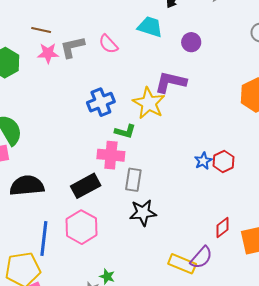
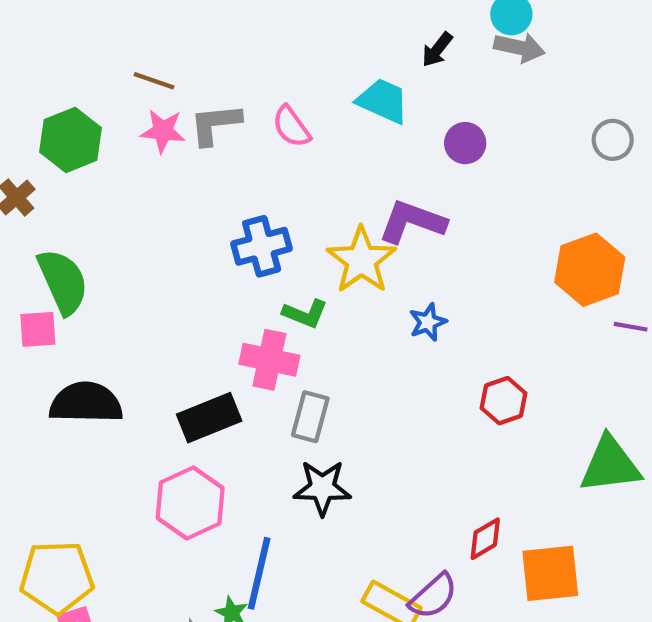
blue star: (203, 161) -> (428, 322), moved
blue line: (44, 239) -> (259, 573), moved

